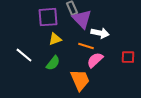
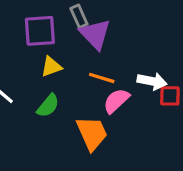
white arrow: (100, 33) -> (152, 81), moved

